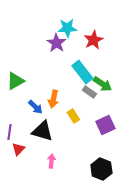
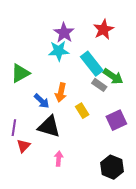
cyan star: (67, 28) -> (59, 51), moved

